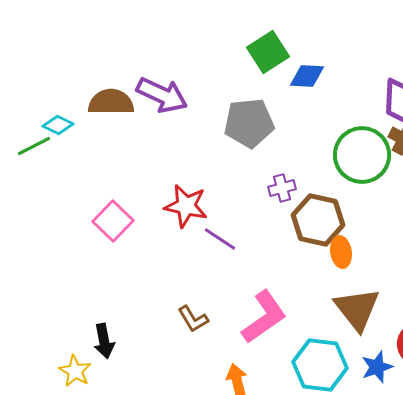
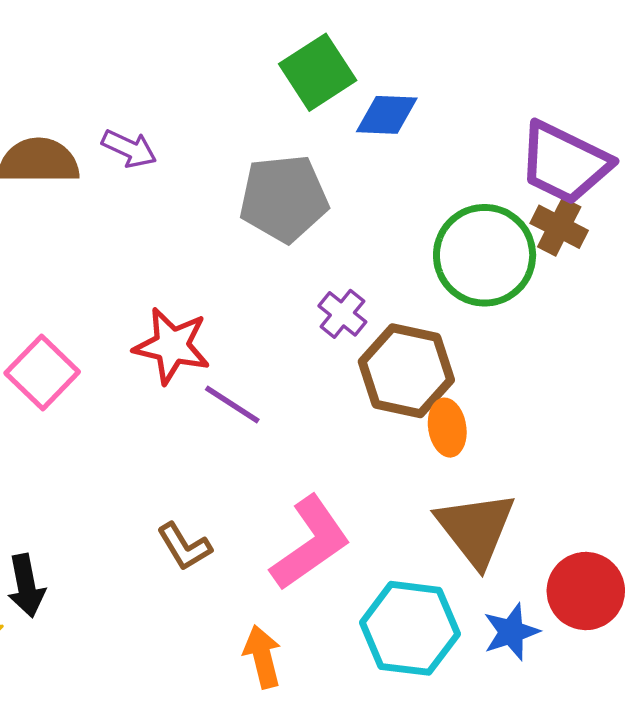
purple arrow: (162, 95) -> (129, 149), size x0.6
purple cross: (282, 188) -> (342, 314), turned -36

